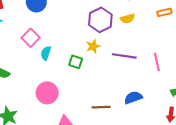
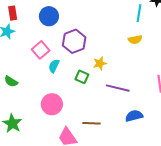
purple hexagon: (100, 20) -> (74, 41), moved
purple line: (124, 56) -> (118, 88), moved
brown line: (101, 107) -> (91, 123), moved

